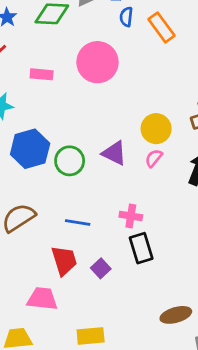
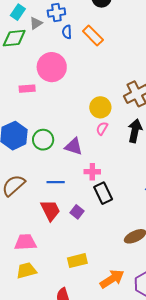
pink rectangle: (42, 74) -> (27, 89), moved
purple triangle: (114, 153) -> (74, 147), moved
pink trapezoid: (42, 299) -> (25, 242), moved

